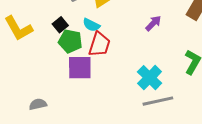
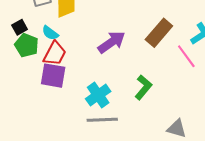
purple arrow: (153, 23) -> (111, 42), size x1.6
purple square: (80, 68) -> (53, 76), moved

